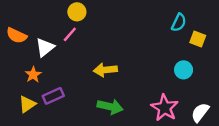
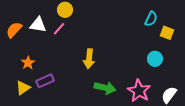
orange semicircle: (17, 36) -> (14, 30), turned 108
white triangle: (45, 47) -> (38, 25), moved, turned 48
yellow arrow: (105, 70) -> (89, 59), turned -78
green arrow: (110, 107) -> (105, 88), moved

